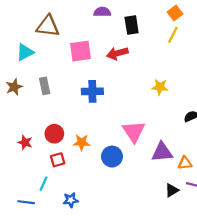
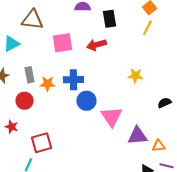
red circle: (54, 134) -> (24, 101), moved
orange star: (82, 142) -> (47, 84), moved
blue circle: (112, 157) -> (86, 101), moved
red square: (58, 160) -> (41, 143), size x1.5

